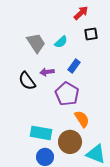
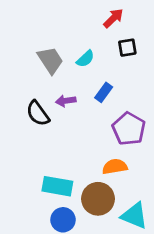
purple pentagon: (67, 94) -> (129, 129), moved
orange semicircle: (82, 119) -> (115, 167), turned -66

